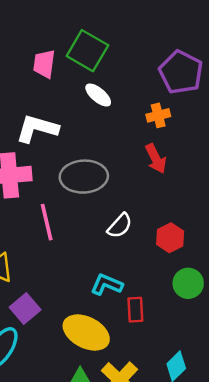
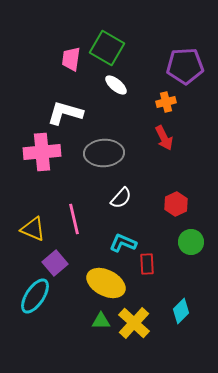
purple pentagon: (181, 72) -> (185, 66), turned -30
pink line: (47, 222) -> (74, 219), moved
white semicircle: (120, 226) -> (121, 198), moved

